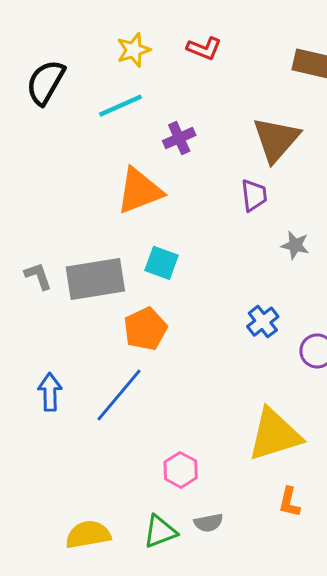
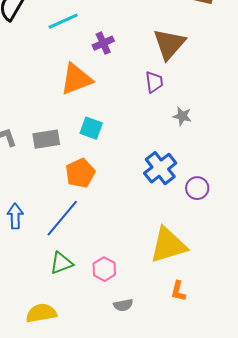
gray rectangle: (95, 279) -> (46, 139), size x0.7
blue cross: (263, 322) -> (160, 168), size x1.5
green triangle: (160, 532) -> (61, 263), moved

